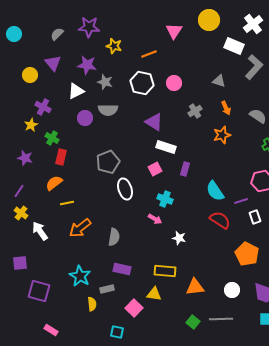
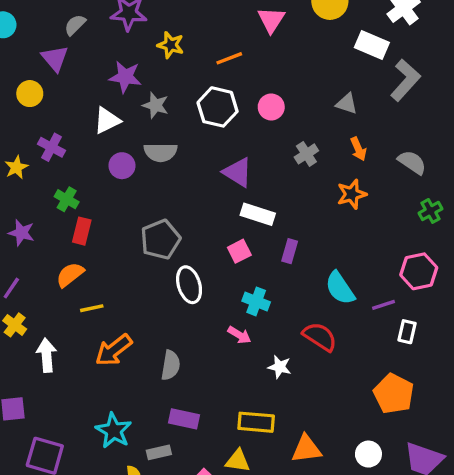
purple triangle: (53, 63) -> (55, 58), moved
yellow star: (31, 125) -> (16, 167), moved
white rectangle: (255, 217) -> (407, 332), turned 32
red semicircle: (220, 220) -> (320, 337), moved
white arrow: (40, 231) -> (47, 355), turned 30

